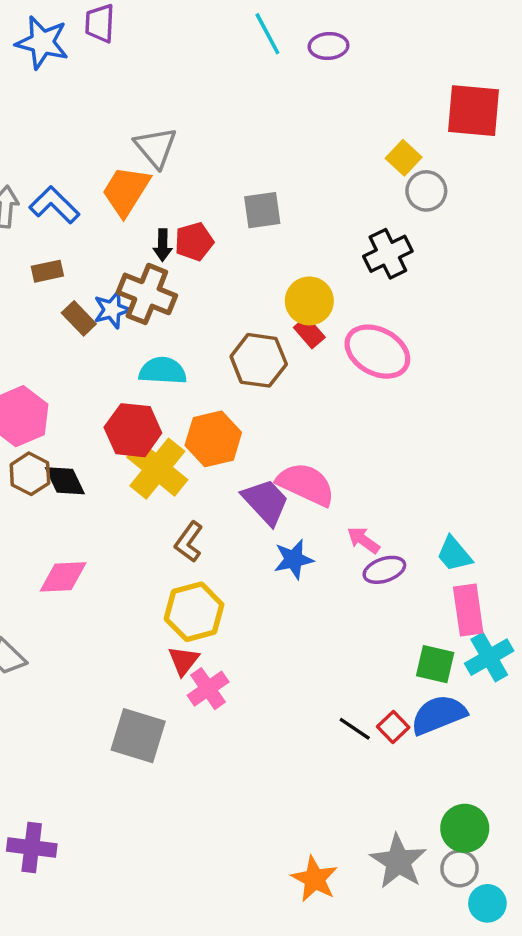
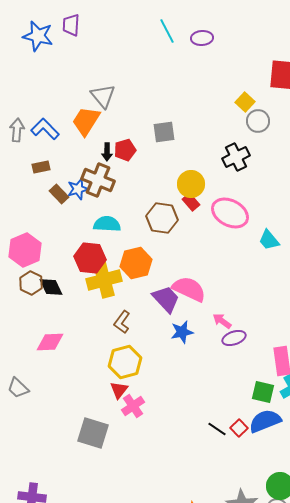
yellow cross: (157, 469) -> (104, 280), turned 36
cyan trapezoid: (454, 554) -> (269, 240), moved

